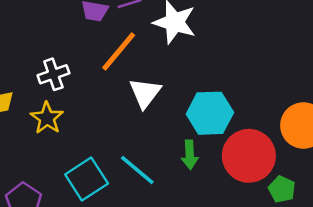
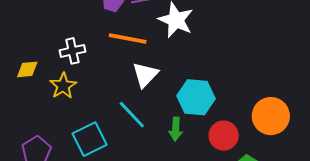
orange line: (119, 51) -> (128, 39), turned 54
red circle: (249, 156) -> (224, 136), size x0.7
cyan line: (137, 170) -> (132, 115), moved

